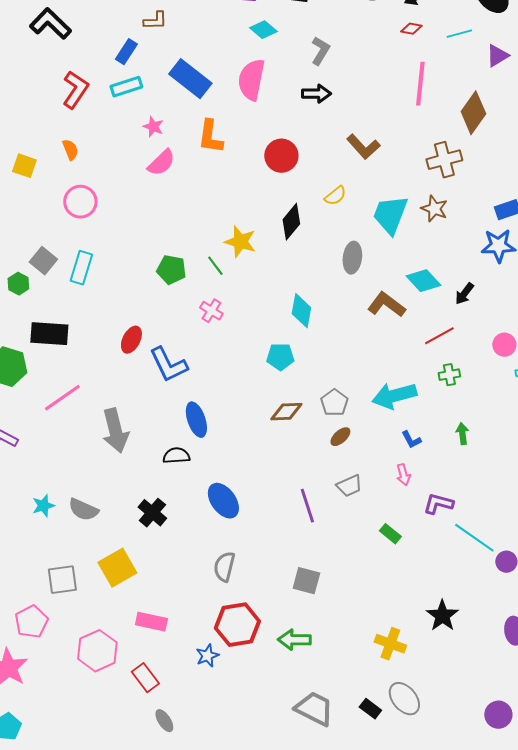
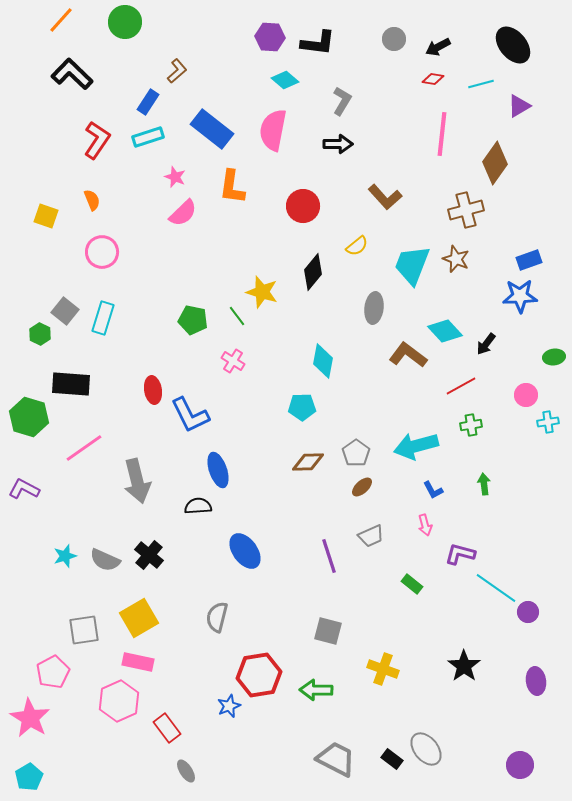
brown L-shape: (155, 21) -> (177, 71), turned -40
red ellipse: (131, 340) -> (153, 390), turned -36
black cross: (152, 513) -> (149, 555), moved
gray semicircle: (224, 567) -> (217, 617), moved
pink rectangle: (151, 622) -> (138, 662), moved
yellow cross: (390, 644) -> (383, 669), moved

